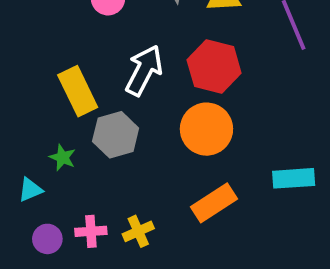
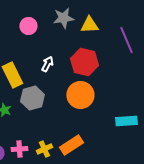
white arrow: (144, 70) -> (47, 64), size x0.6
orange rectangle: (214, 203) -> (71, 145), moved

